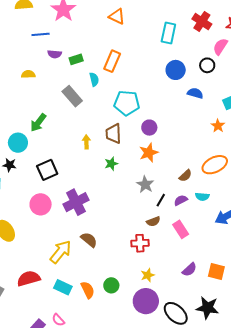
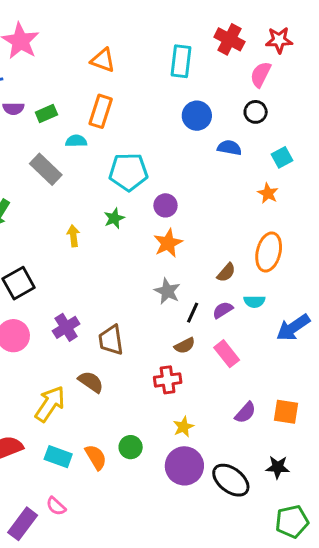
orange triangle: (117, 16) -> (103, 60), moved
black circle: (207, 65) -> (256, 112), moved
cyan semicircle: (94, 79) -> (76, 141), turned -72
brown trapezoid: (113, 134) -> (111, 340), moved
green star: (111, 164) -> (114, 218), moved
orange ellipse: (215, 165) -> (269, 252), turned -45
purple cross: (76, 202) -> (66, 327), size x0.7
black star: (207, 308) -> (278, 467), size x0.7

